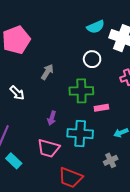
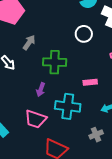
gray arrow: (47, 72) -> (29, 42), moved
green cross: (81, 91) -> (55, 62), moved

